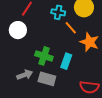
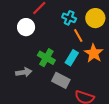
cyan rectangle: (66, 61) -> (72, 58), moved
gray rectangle: (47, 79) -> (61, 80), moved

